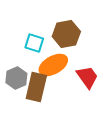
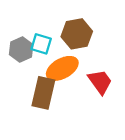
gray hexagon: (16, 78) -> (21, 49), moved

